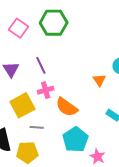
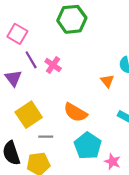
green hexagon: (54, 23) -> (72, 19), moved
purple line: (41, 65) -> (31, 60), moved
pink cross: (46, 90) -> (53, 65), moved, turned -35

